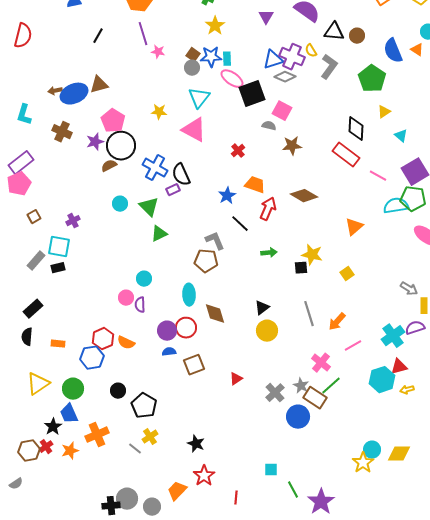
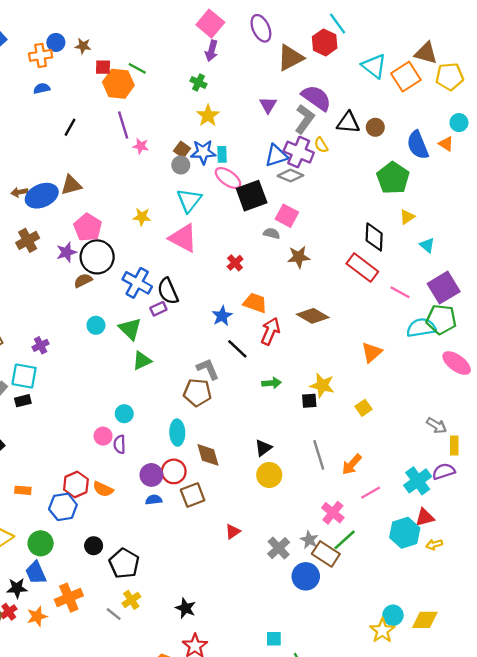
gray L-shape: (329, 67) -> (305, 119), moved
brown cross: (62, 132) -> (28, 240), turned 36
brown square: (194, 365) -> (193, 495), moved
black star: (53, 427) -> (17, 588), turned 30

